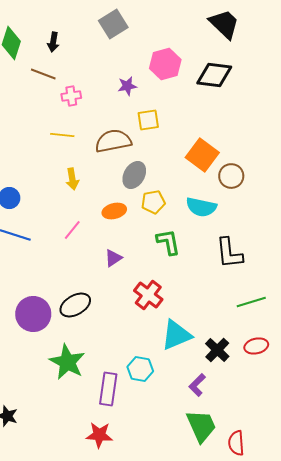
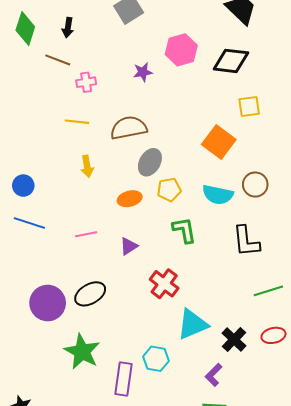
yellow square: (148, 120) -> (249, 107), moved
brown circle: (231, 176) -> (255, 185), moved
pink line: (72, 230) -> (86, 234), moved, turned 40

